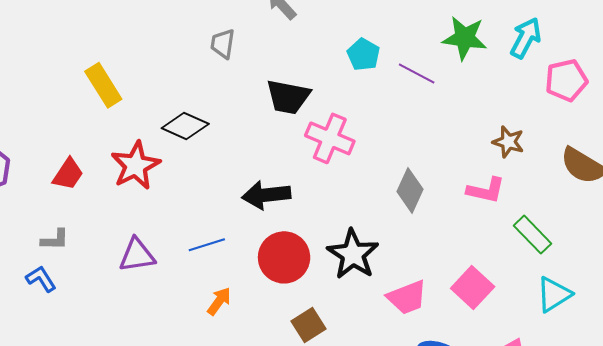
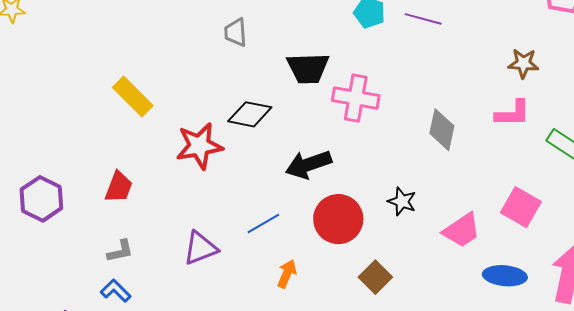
black diamond: (185, 126) -> (250, 114), moved
red star: (136, 165) -> (199, 146), moved, turned 30
black star: (353, 254) -> (402, 201), size x0.6

